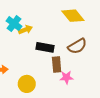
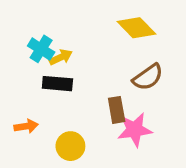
black rectangle: (45, 47) -> (57, 84), moved
pink star: (66, 77) -> (135, 130), size x1.5

